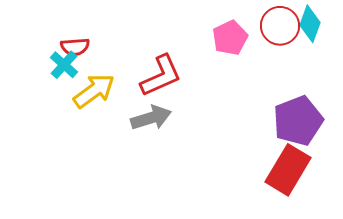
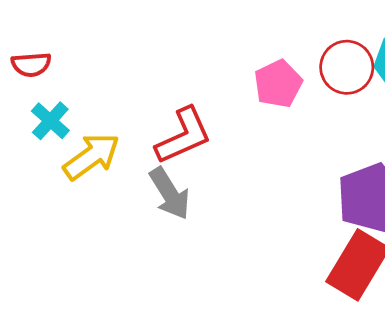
red semicircle: (75, 47) -> (31, 65), moved
gray arrow: (151, 118) -> (170, 194), turned 75

